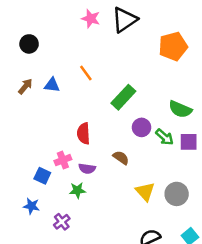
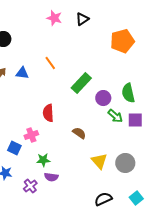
black triangle: (125, 20) -> (82, 19), size x0.6
green semicircle: (180, 109) -> (128, 93), turned 54
purple circle: (142, 127) -> (103, 98), moved
purple semicircle: (87, 169) -> (51, 177), moved

